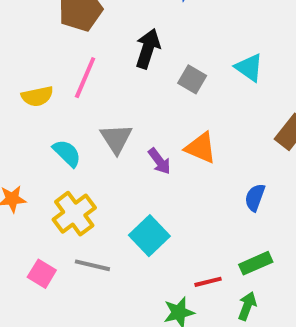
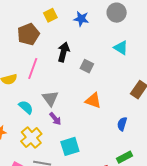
cyan triangle: (249, 68) -> (121, 48), moved
purple arrow: (159, 161) -> (55, 119), moved
cyan square: (149, 236) -> (70, 146), turned 30

